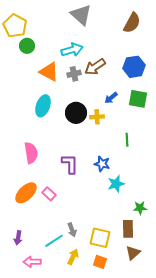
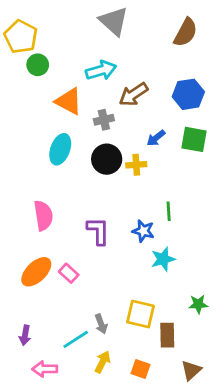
gray cross: (74, 74) -> (104, 120), moved
green line: (127, 140) -> (169, 211), moved
green star: (140, 208) -> (198, 304), moved
brown rectangle: (128, 229) -> (167, 335), moved
yellow square: (100, 238) -> (140, 314), moved
brown triangle: (133, 253) -> (191, 370), moved

